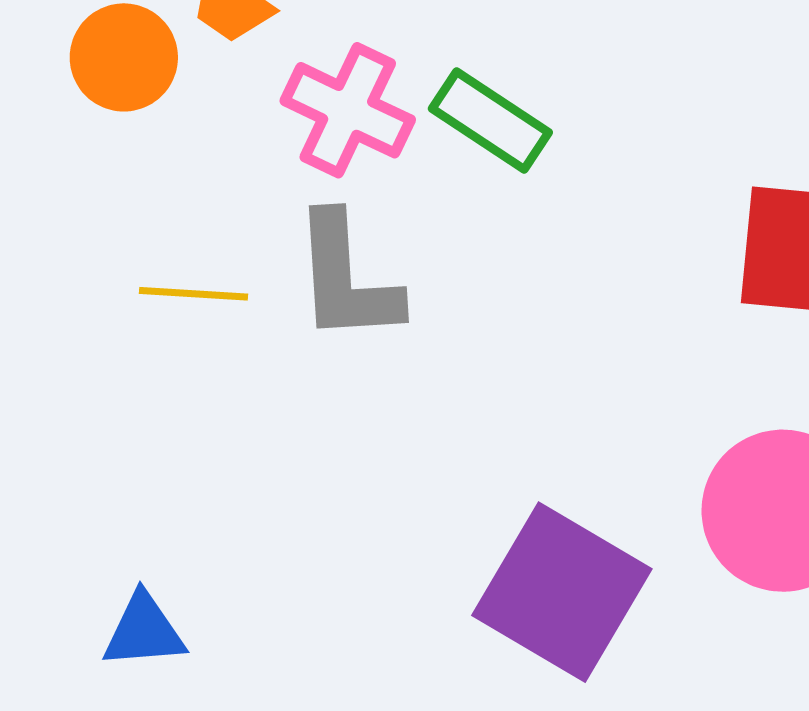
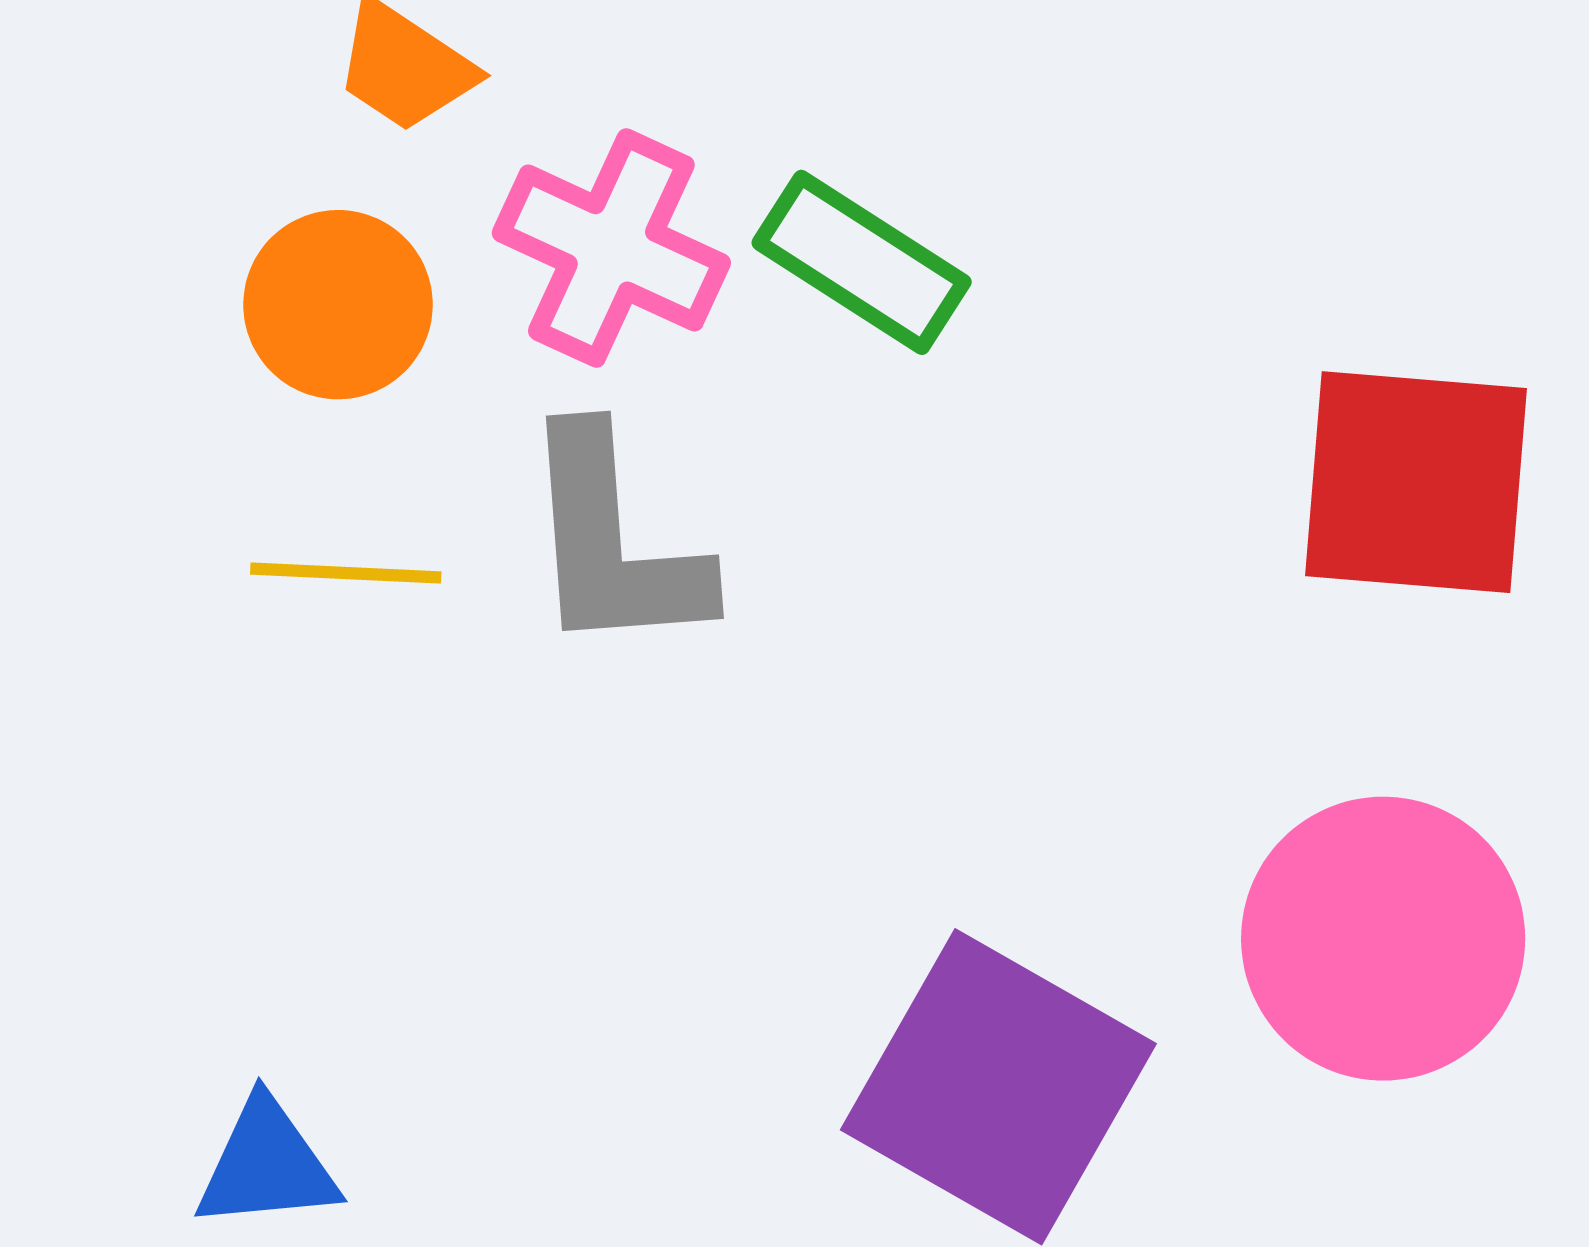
orange circle: (124, 57) -> (338, 305), moved

